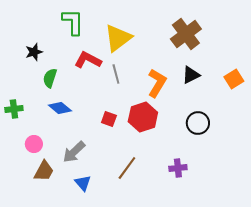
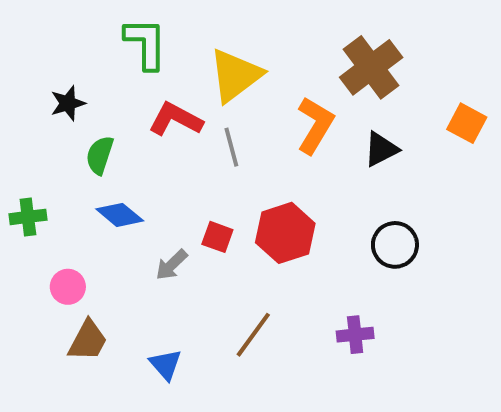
orange square: (234, 79) -> (467, 123), moved, turned -30
orange L-shape: (157, 83) -> (315, 125), moved
gray arrow: (74, 152) -> (172, 265), moved, size x0.7

